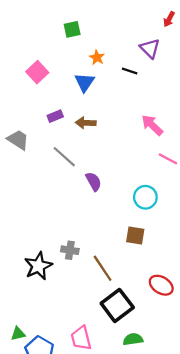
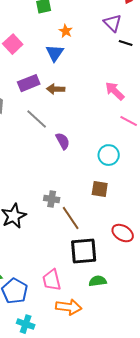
black line: (130, 71) -> (126, 43), moved
purple rectangle: (55, 116) -> (29, 83), size x1.5
gray cross: (70, 250) -> (52, 199), moved
black square: (117, 305) -> (84, 251), turned 32

